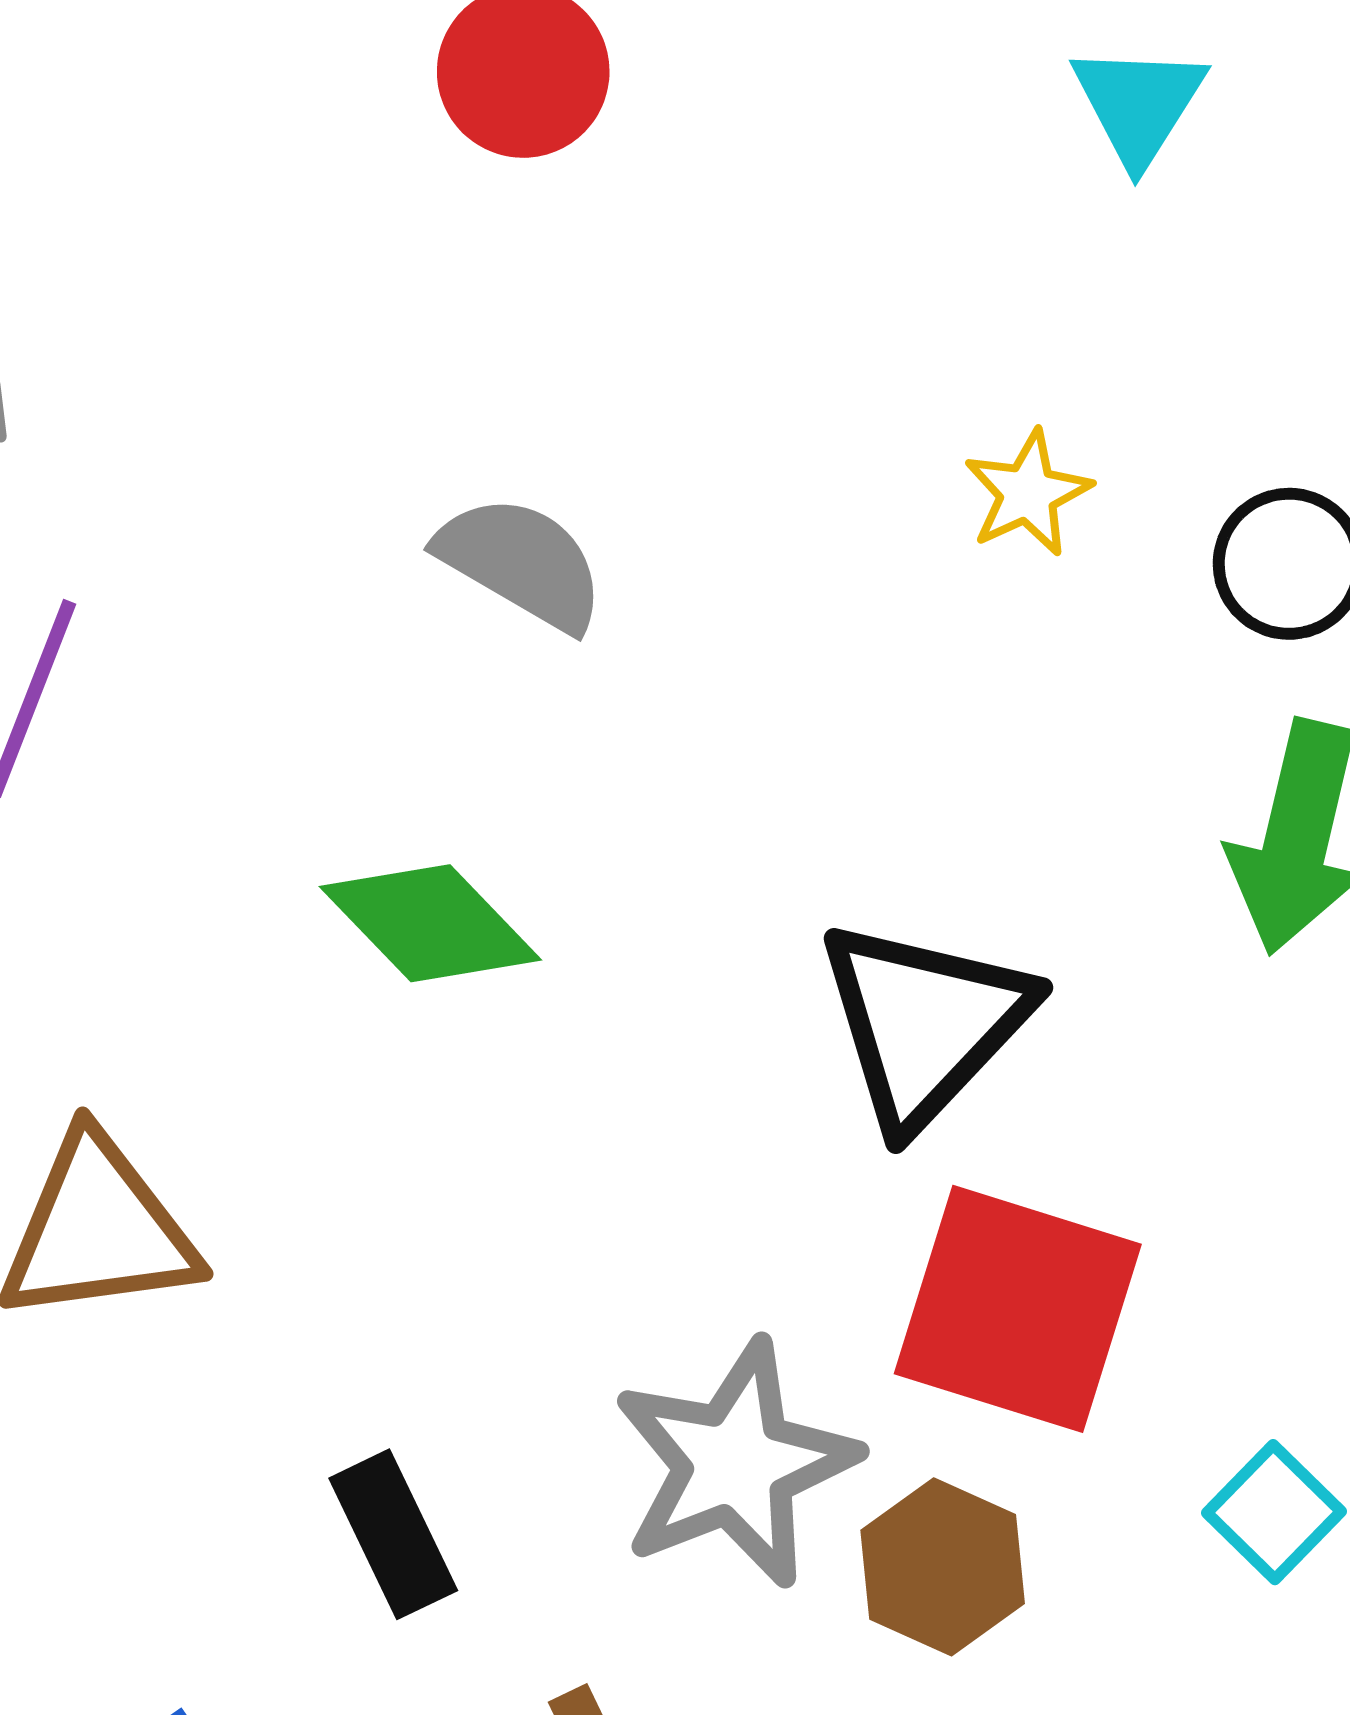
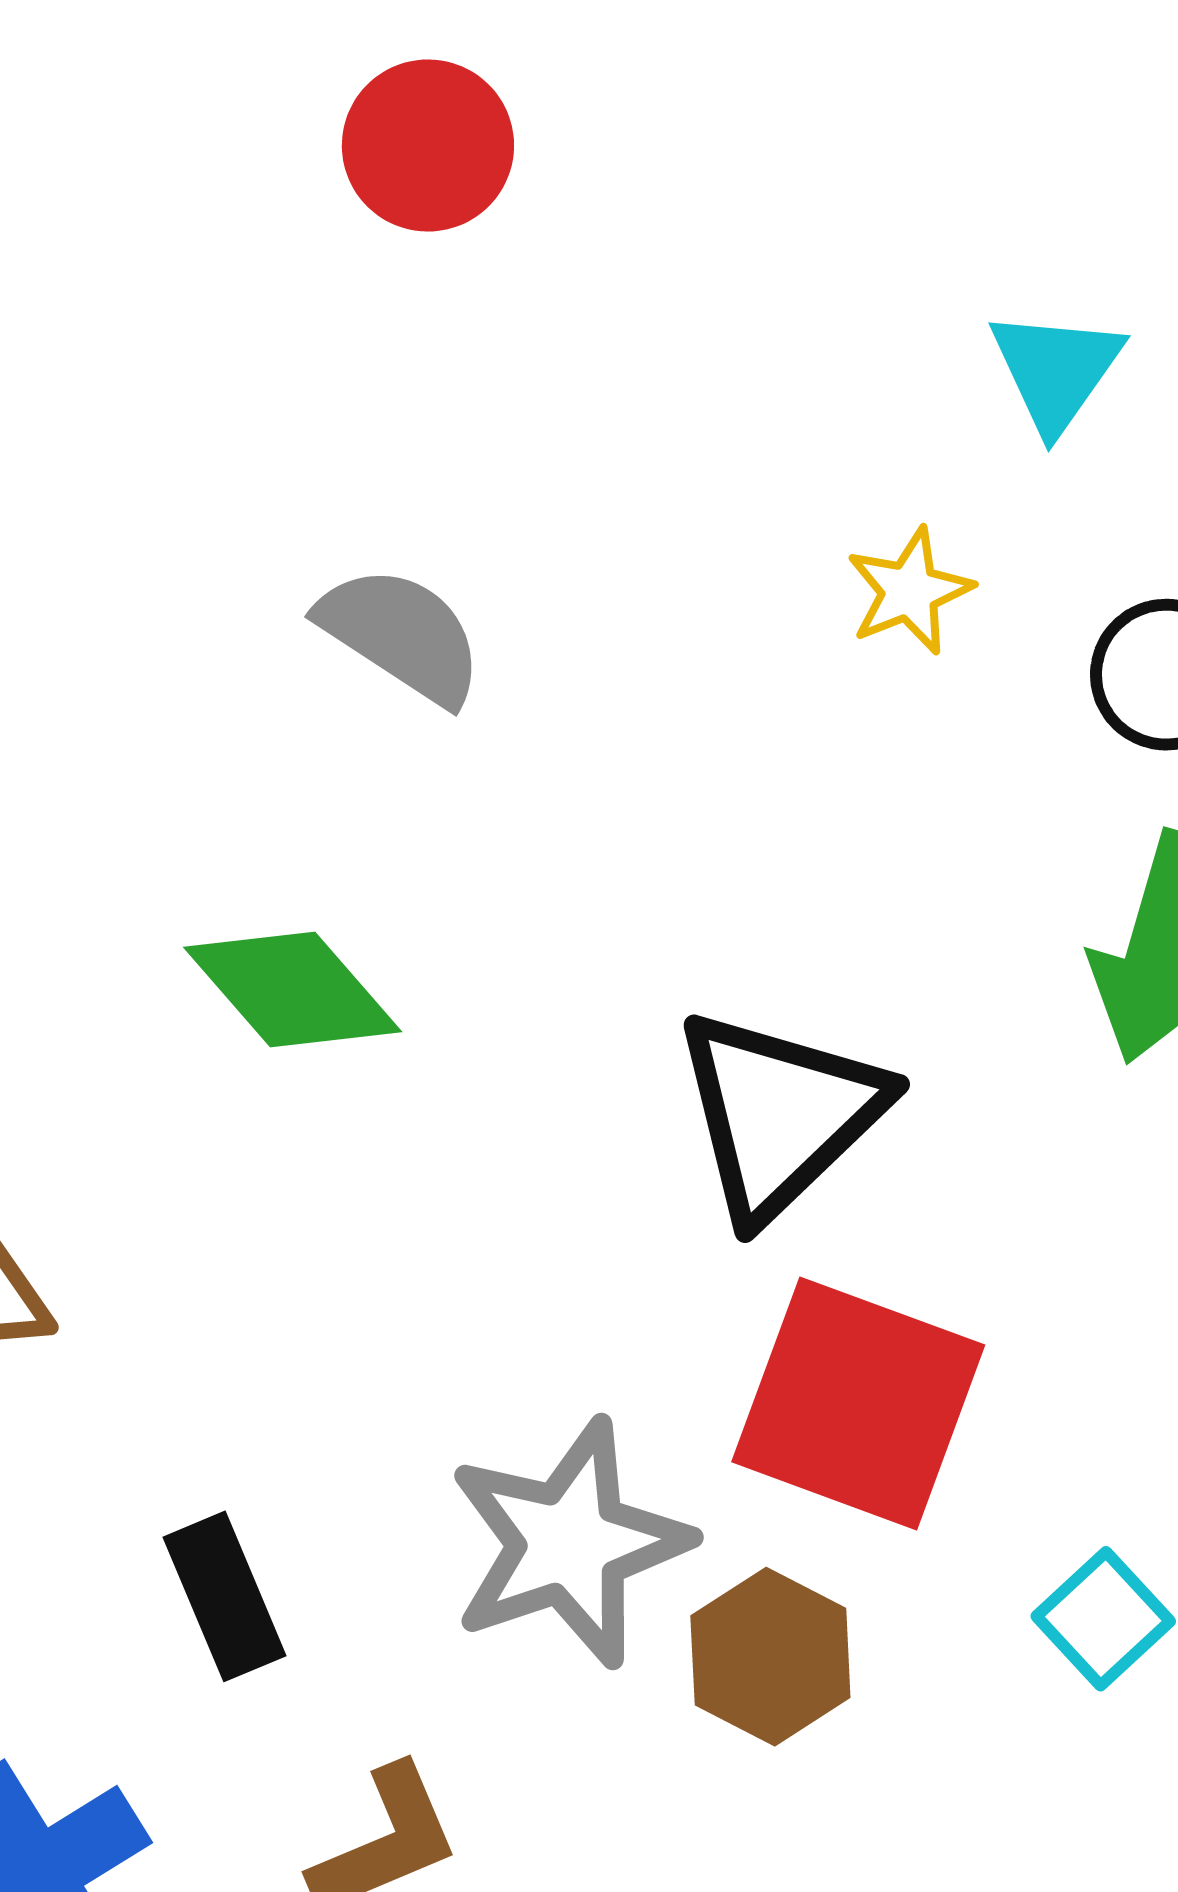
cyan triangle: (1139, 104) -> (1056, 370), moved

